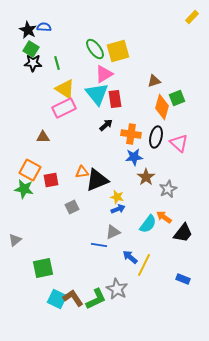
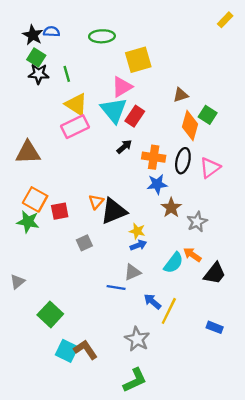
green ellipse: (95, 49) -> (102, 36), moved, turned -55
green square: (177, 98) -> (208, 115), turned -35
red rectangle: (115, 99) -> (135, 116), turned 42
brown triangle: (43, 137) -> (28, 152), moved, size x1.6
pink triangle: (179, 143) -> (210, 168), turned 42
orange triangle: (82, 172) -> (96, 202), turned -40
green square: (43, 268) -> (50, 314), turned -35
green L-shape: (96, 299) -> (135, 380), moved

